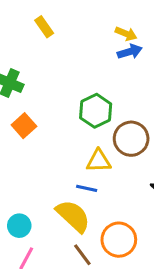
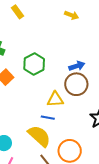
blue arrow: (130, 52) -> (77, 66), moved
green hexagon: (96, 111) -> (34, 64), moved

